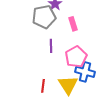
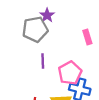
pink rectangle: (73, 24) -> (87, 37), moved

